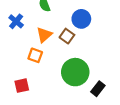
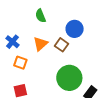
blue cross: (16, 21) -> (12, 42), moved
orange square: (35, 55) -> (20, 63), moved

